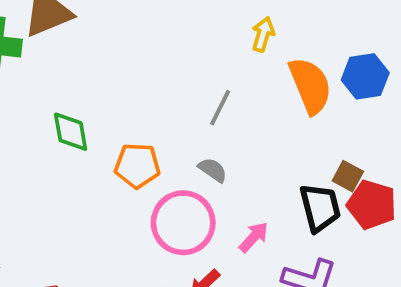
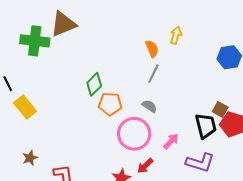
orange semicircle: (310, 86) -> (152, 49), moved, size x0.6
green diamond: (71, 132) -> (94, 84), moved, turned 55

